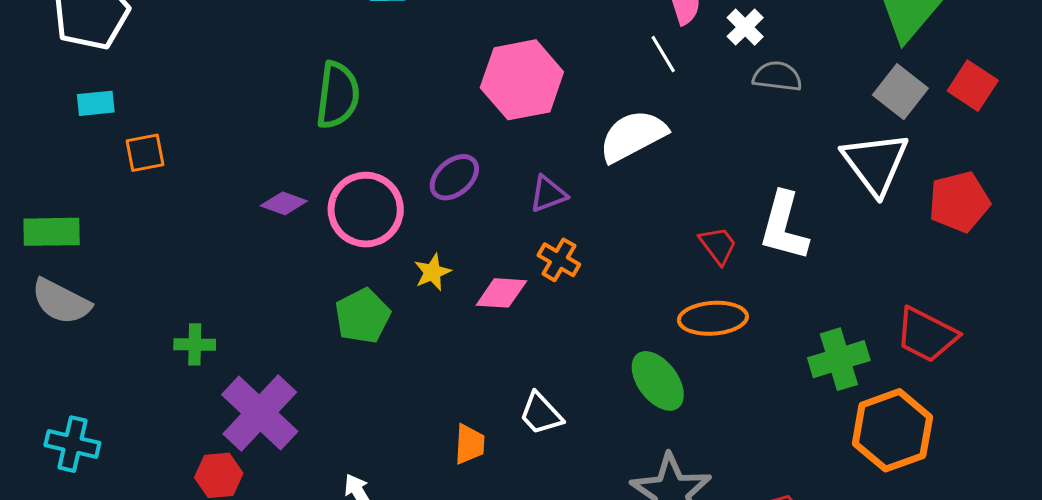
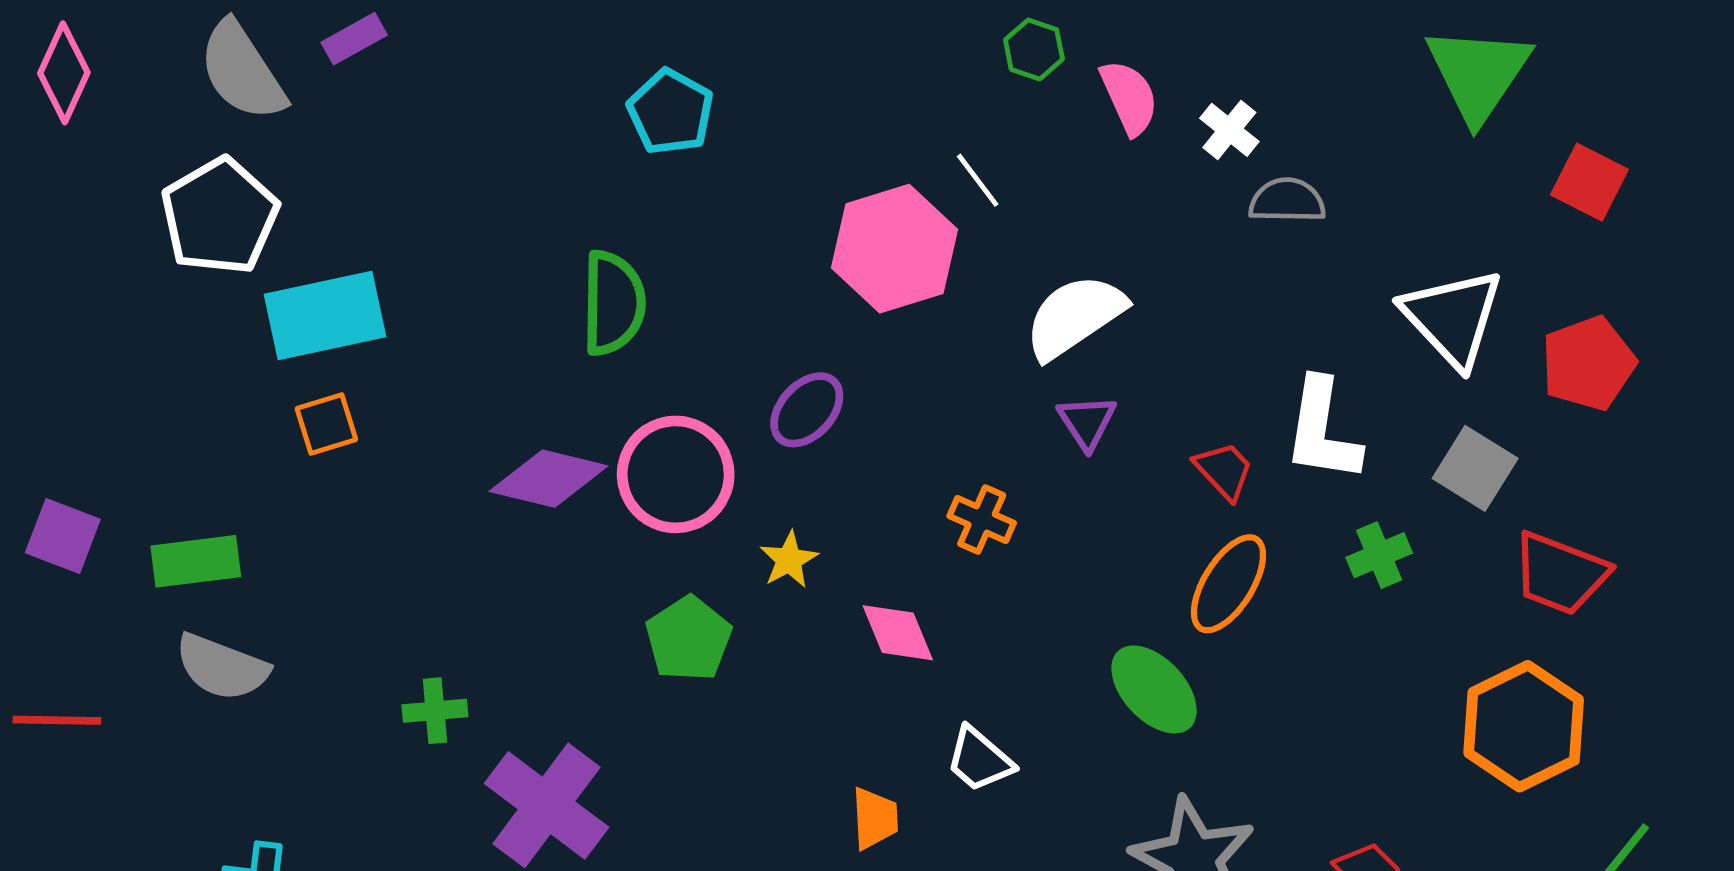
white line: (663, 54) -> (978, 180), moved
gray square: (900, 92) -> (1475, 468), moved
cyan rectangle: (96, 103) -> (325, 316), moved, size x2.0
purple triangle: (548, 194) -> (1087, 422), moved, turned -36
purple diamond: (284, 203) -> (549, 479), size x1.6
pink diamond: (501, 293) -> (898, 633), moved, turned 70
orange ellipse: (713, 318) -> (1228, 584), turned -48
green cross: (839, 359) -> (1379, 555), moved, size x0.7

